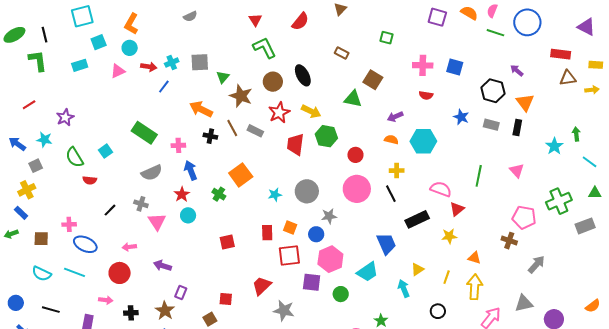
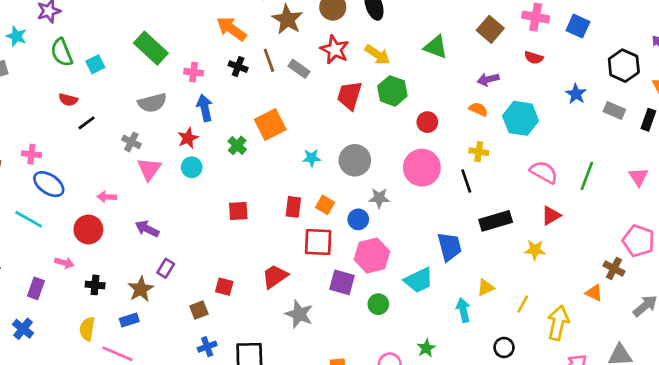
brown square: (373, 80) -> (490, 29), moved
red star: (279, 113) -> (335, 50), turned -30
green semicircle: (75, 157) -> (62, 52), moved
pink semicircle: (441, 189) -> (544, 172), moved
black line: (110, 210) -> (87, 123), moved
orange triangle: (474, 258) -> (594, 293), moved

